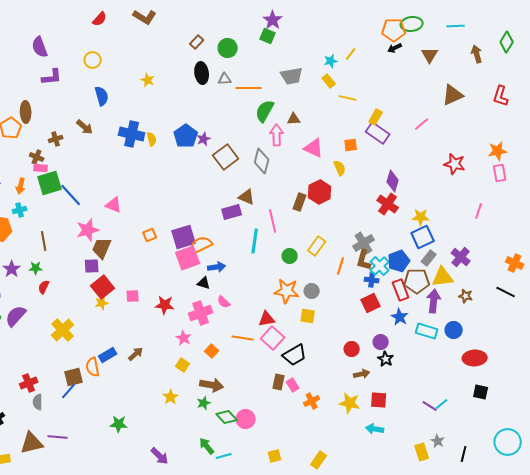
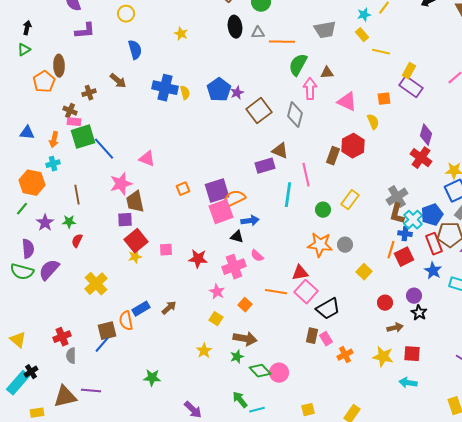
brown trapezoid: (102, 248) -> (135, 202), turned -35
orange line: (341, 266) -> (391, 250), moved
yellow square: (308, 316) -> (364, 272), moved, turned 35

